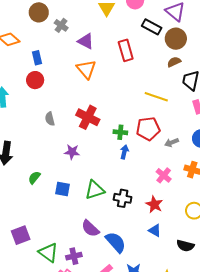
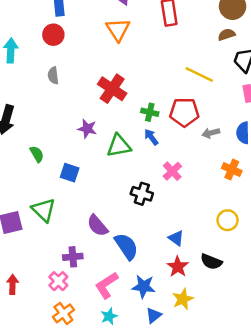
gray semicircle: (50, 119) -> (53, 76), moved
blue arrow: (124, 152) -> (151, 137), turned -56
pink cross: (164, 175) -> (172, 171), moved
green semicircle: (34, 178) -> (37, 154), turned 104
green triangle: (95, 190) -> (119, 146), moved
red star: (154, 204) -> (178, 267), moved
green triangle: (48, 253) -> (44, 210), moved

